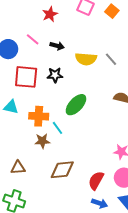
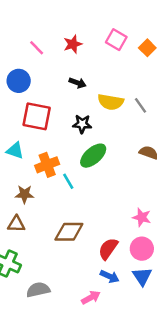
pink line: (33, 39) -> (37, 48), moved
black star: (55, 75) -> (82, 124), moved
orange cross: (39, 116) -> (47, 165), turned -30
brown star: (42, 141) -> (24, 194), moved

